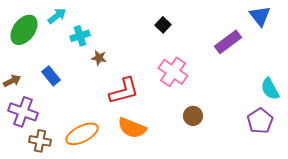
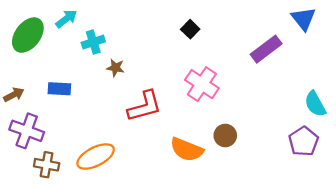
blue rectangle: (51, 76) -> (59, 89), turned -48
orange semicircle: (132, 128) -> (187, 150), moved

